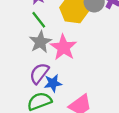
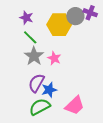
pink star: (63, 47) -> (54, 58), size x0.6

